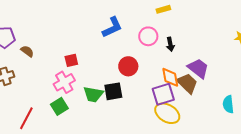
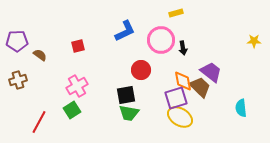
pink circle: (148, 36) -> (161, 40), size x1.4
red square: (71, 60) -> (78, 46), moved
green trapezoid: (93, 94) -> (129, 113), moved

